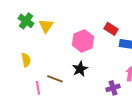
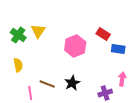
green cross: (26, 21) -> (18, 35), moved
black star: (80, 69) -> (72, 83), moved

